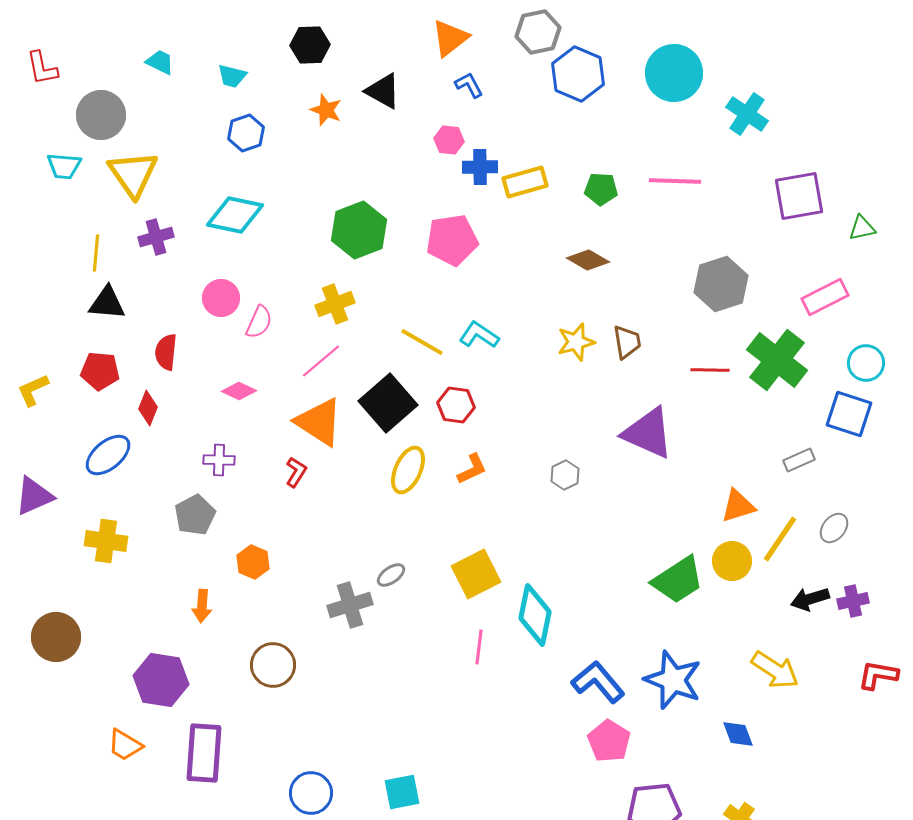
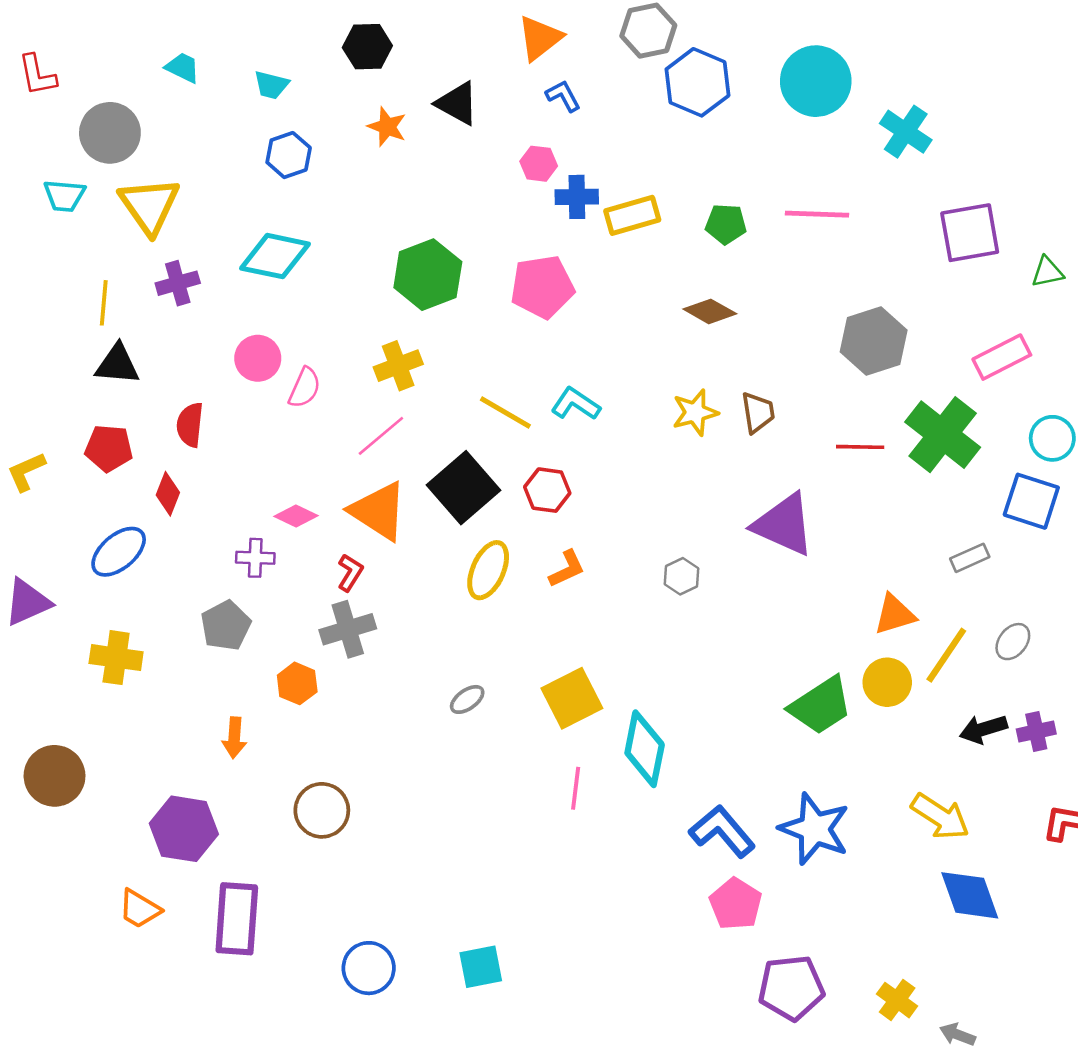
pink diamond: (239, 391) -> (296, 516), moved
gray cross: (350, 605) -> (348, 629), moved
blue diamond: (738, 734) -> (970, 895), moved, size x1.6

